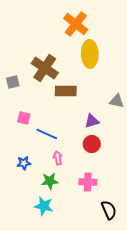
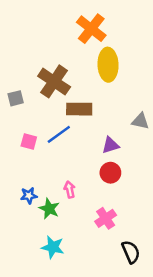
blue line: (47, 134) -> (59, 134), moved, turned -60
green star: (50, 181) -> (49, 209), moved, turned 30
pink cross: (88, 182) -> (106, 218), turned -36

